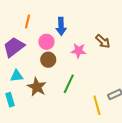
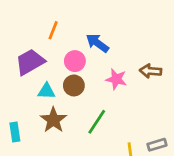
blue arrow: (61, 26) -> (97, 43), turned 120
brown arrow: (103, 41) -> (151, 71), turned 133
cyan triangle: (17, 76) -> (46, 91), moved

